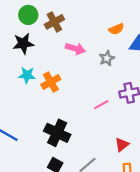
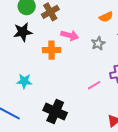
cyan star: (27, 75) -> (24, 81), moved
orange cross: (51, 82) -> (52, 50), moved, turned 30

